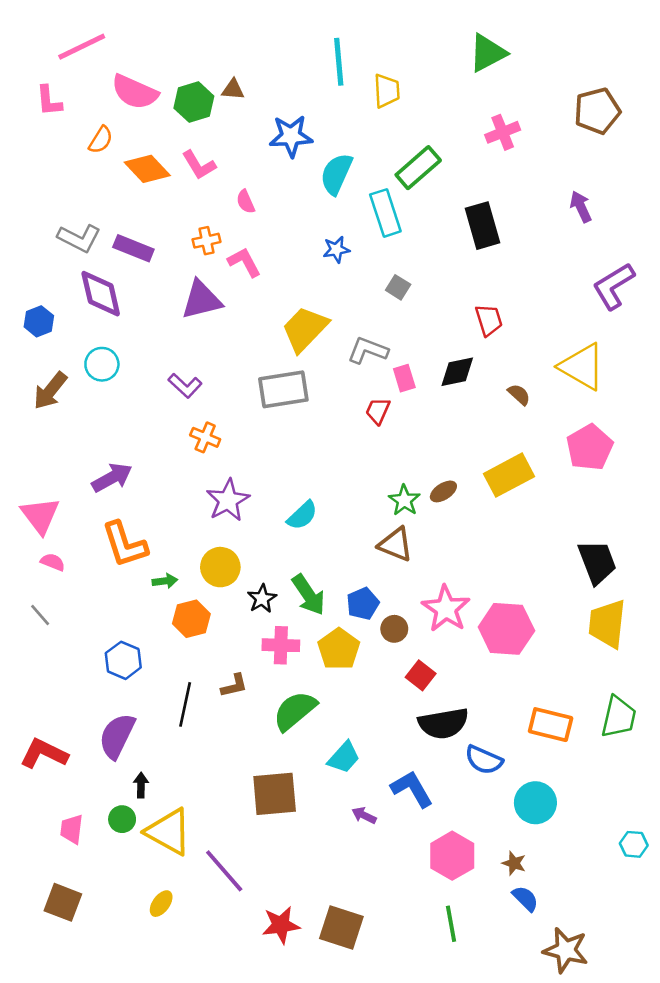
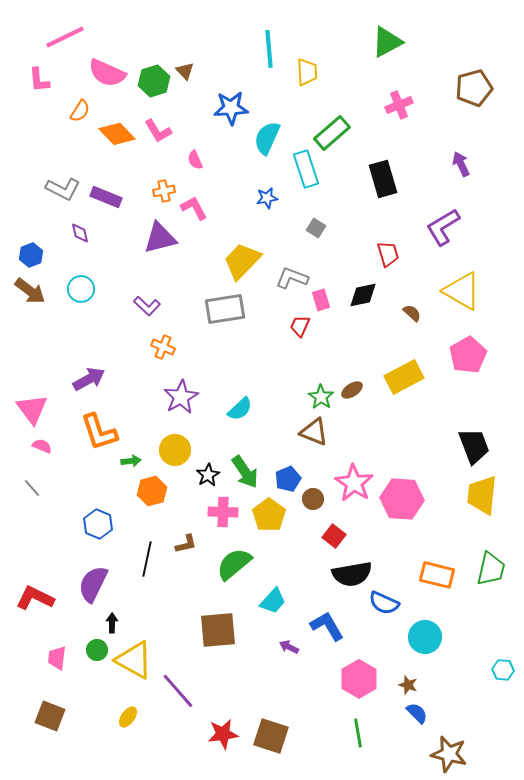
brown triangle: (233, 89) -> (185, 71), turned 42
purple L-shape: (614, 286) -> (443, 227), moved
purple diamond: (101, 294) -> (80, 233), size x0.5
brown arrow: (50, 391) -> (30, 291), moved, turned -92

